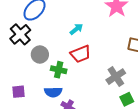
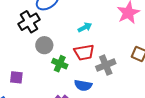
gray cross: (116, 77) -> (106, 65), moved
blue semicircle: (53, 92) -> (83, 85), moved

